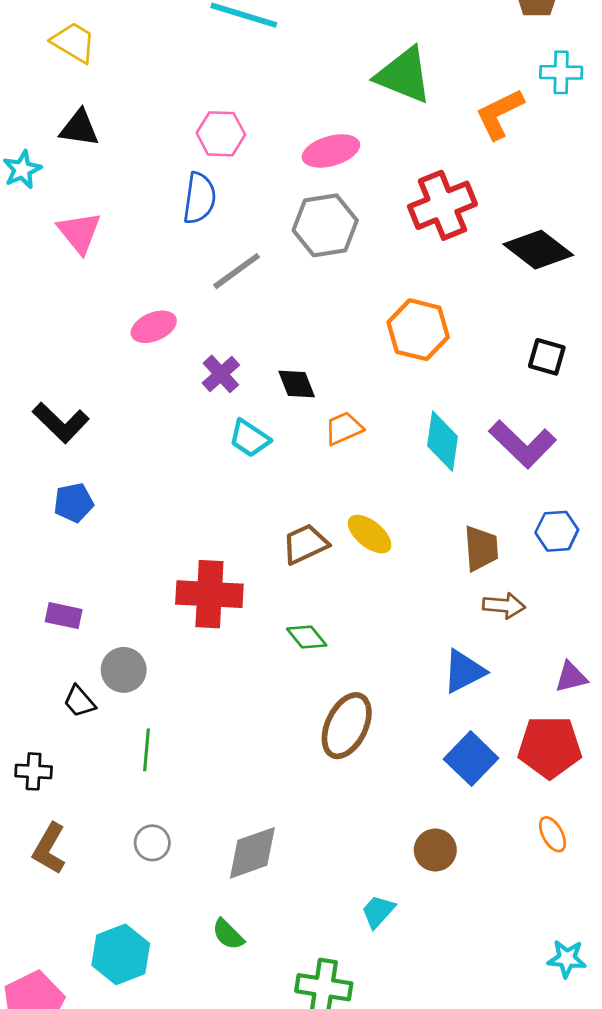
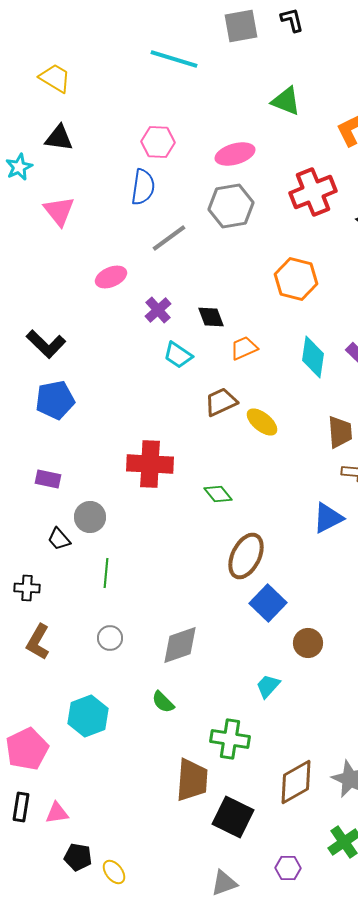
green triangle: (404, 75) -> (286, 101), size x0.7
blue pentagon: (74, 503) -> (55, 400), size x1.4
brown trapezoid: (305, 544) -> (221, 402), moved
blue square: (471, 759) -> (268, 603), moved

